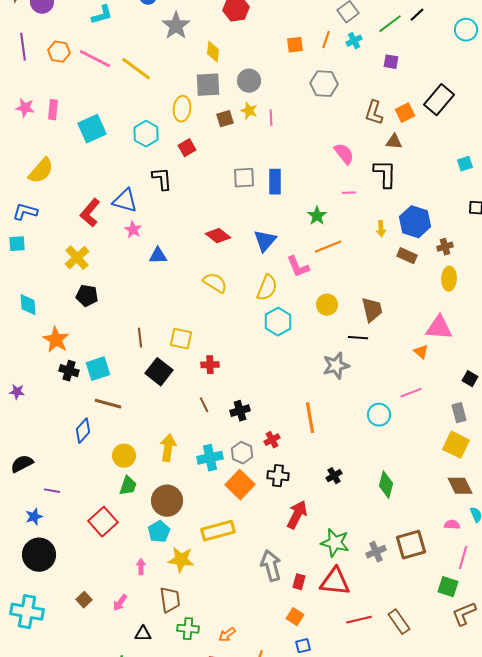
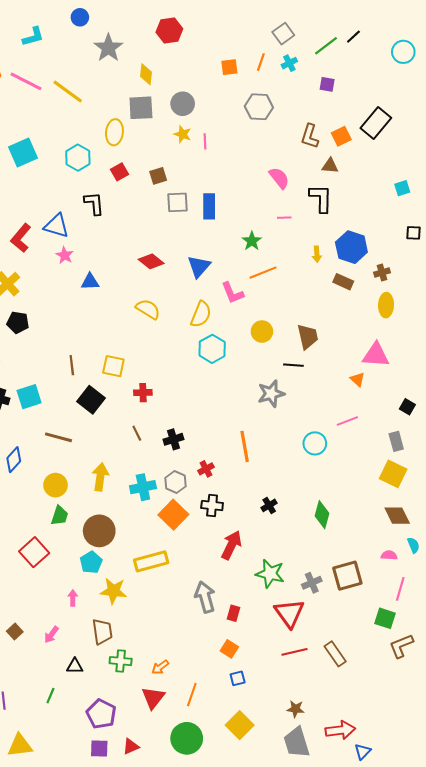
brown square: (225, 119) -> (158, 176), moved
brown line: (108, 404) -> (59, 437), moved
red triangle: (335, 582) -> (289, 613), moved, turned 48

